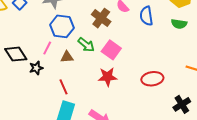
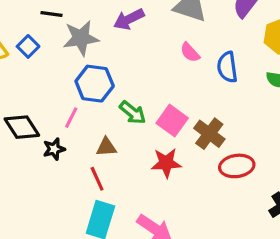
brown cross: (101, 18) -> (209, 134), moved
brown triangle: (67, 57) -> (106, 147), moved

